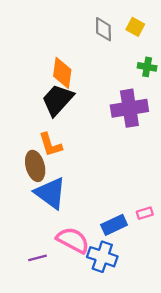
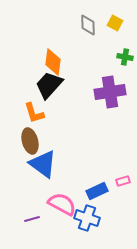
orange L-shape: (50, 145) -> (34, 113), moved

